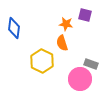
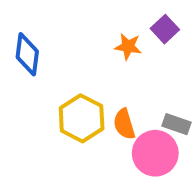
purple square: (85, 15) -> (165, 29), turned 32
orange semicircle: (62, 43) -> (124, 124), moved

